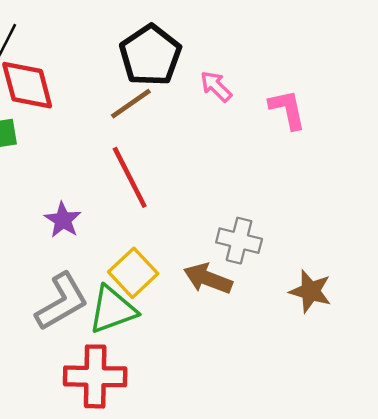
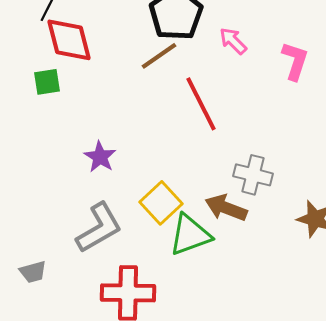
pink L-shape: (287, 109) -> (295, 61), turned 30
red line: (130, 177) -> (201, 104), moved
green triangle: (112, 310) -> (190, 235), moved

